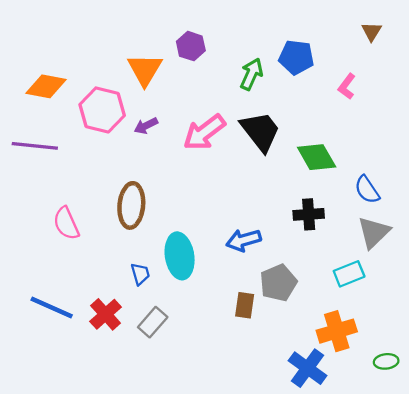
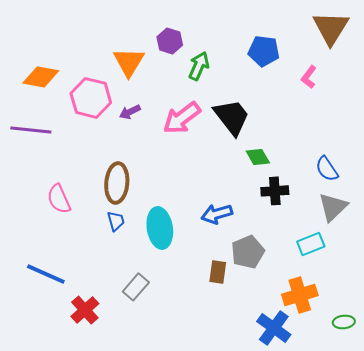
brown triangle: (372, 31) -> (331, 28), size x2.0
green arrow: (251, 74) -> (199, 66), moved
green diamond: (317, 157) -> (258, 157), moved, size x0.7
blue trapezoid: (140, 274) -> (116, 221), moved
red cross: (106, 314) -> (85, 310), moved

